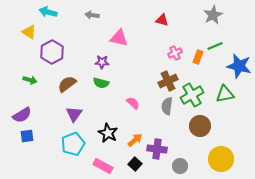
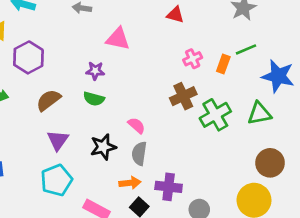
gray semicircle: (167, 106) -> (139, 154), moved
brown circle: (200, 126) -> (270, 163), moved
black star: (108, 133) -> (103, 147), moved, turned 30
orange arrow: (135, 140) -> (130, 183), moved, turned 35

